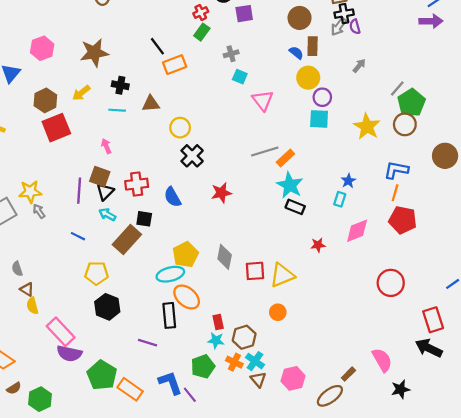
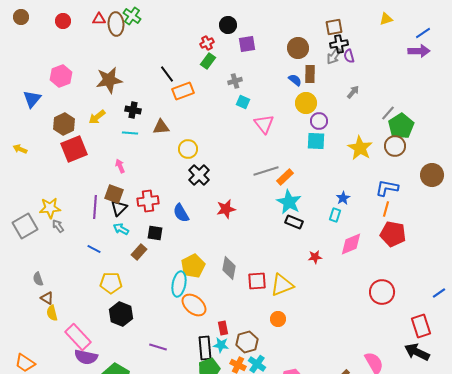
brown rectangle: (127, 239) -> (139, 252), size x0.6
cyan ellipse: (170, 274) -> (179, 284), turned -65
black rectangle: (169, 315) -> (205, 348), moved

